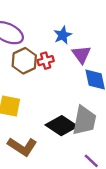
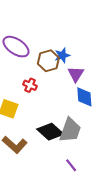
brown hexagon: (24, 61) -> (48, 61), moved
red cross: (46, 61) -> (30, 85), moved, turned 32

